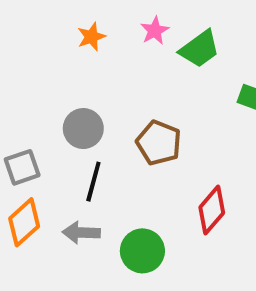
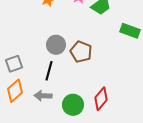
gray circle: (83, 129) -> (56, 45), moved
red diamond: (212, 210) -> (101, 99), moved

